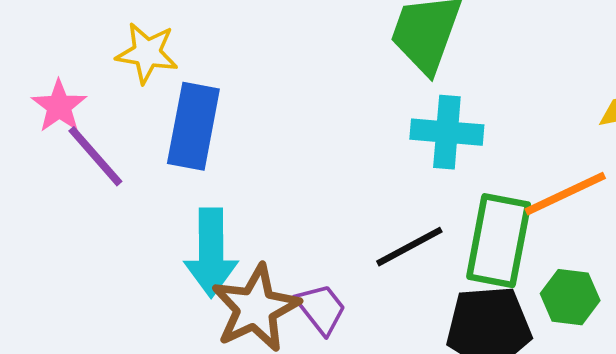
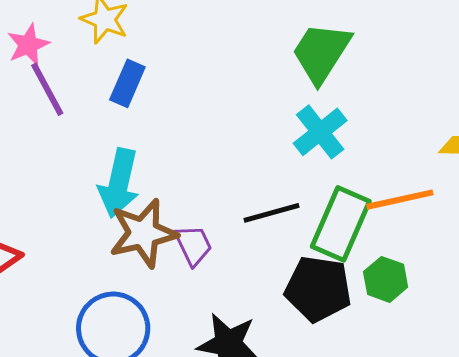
blue rectangle: (193, 126) -> (127, 83), size x0.7
cyan cross: (447, 132) -> (320, 132), turned 34

